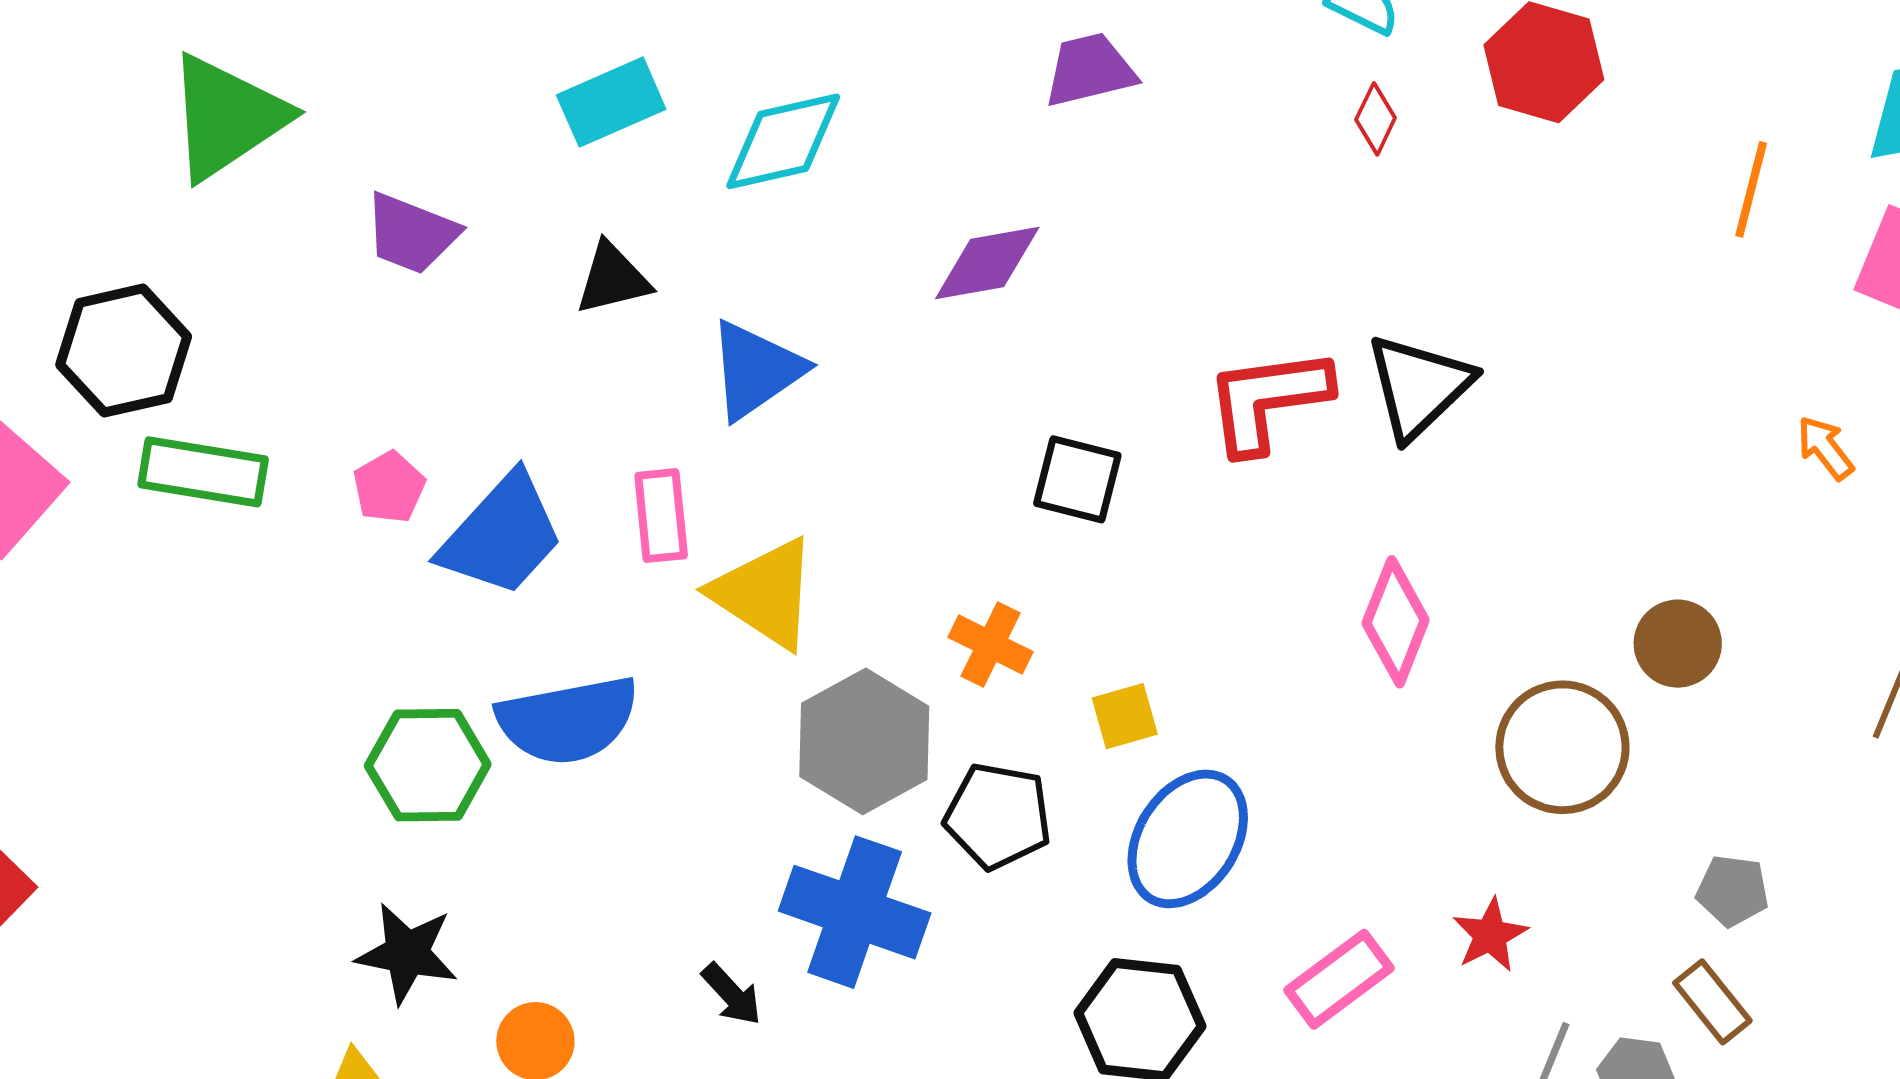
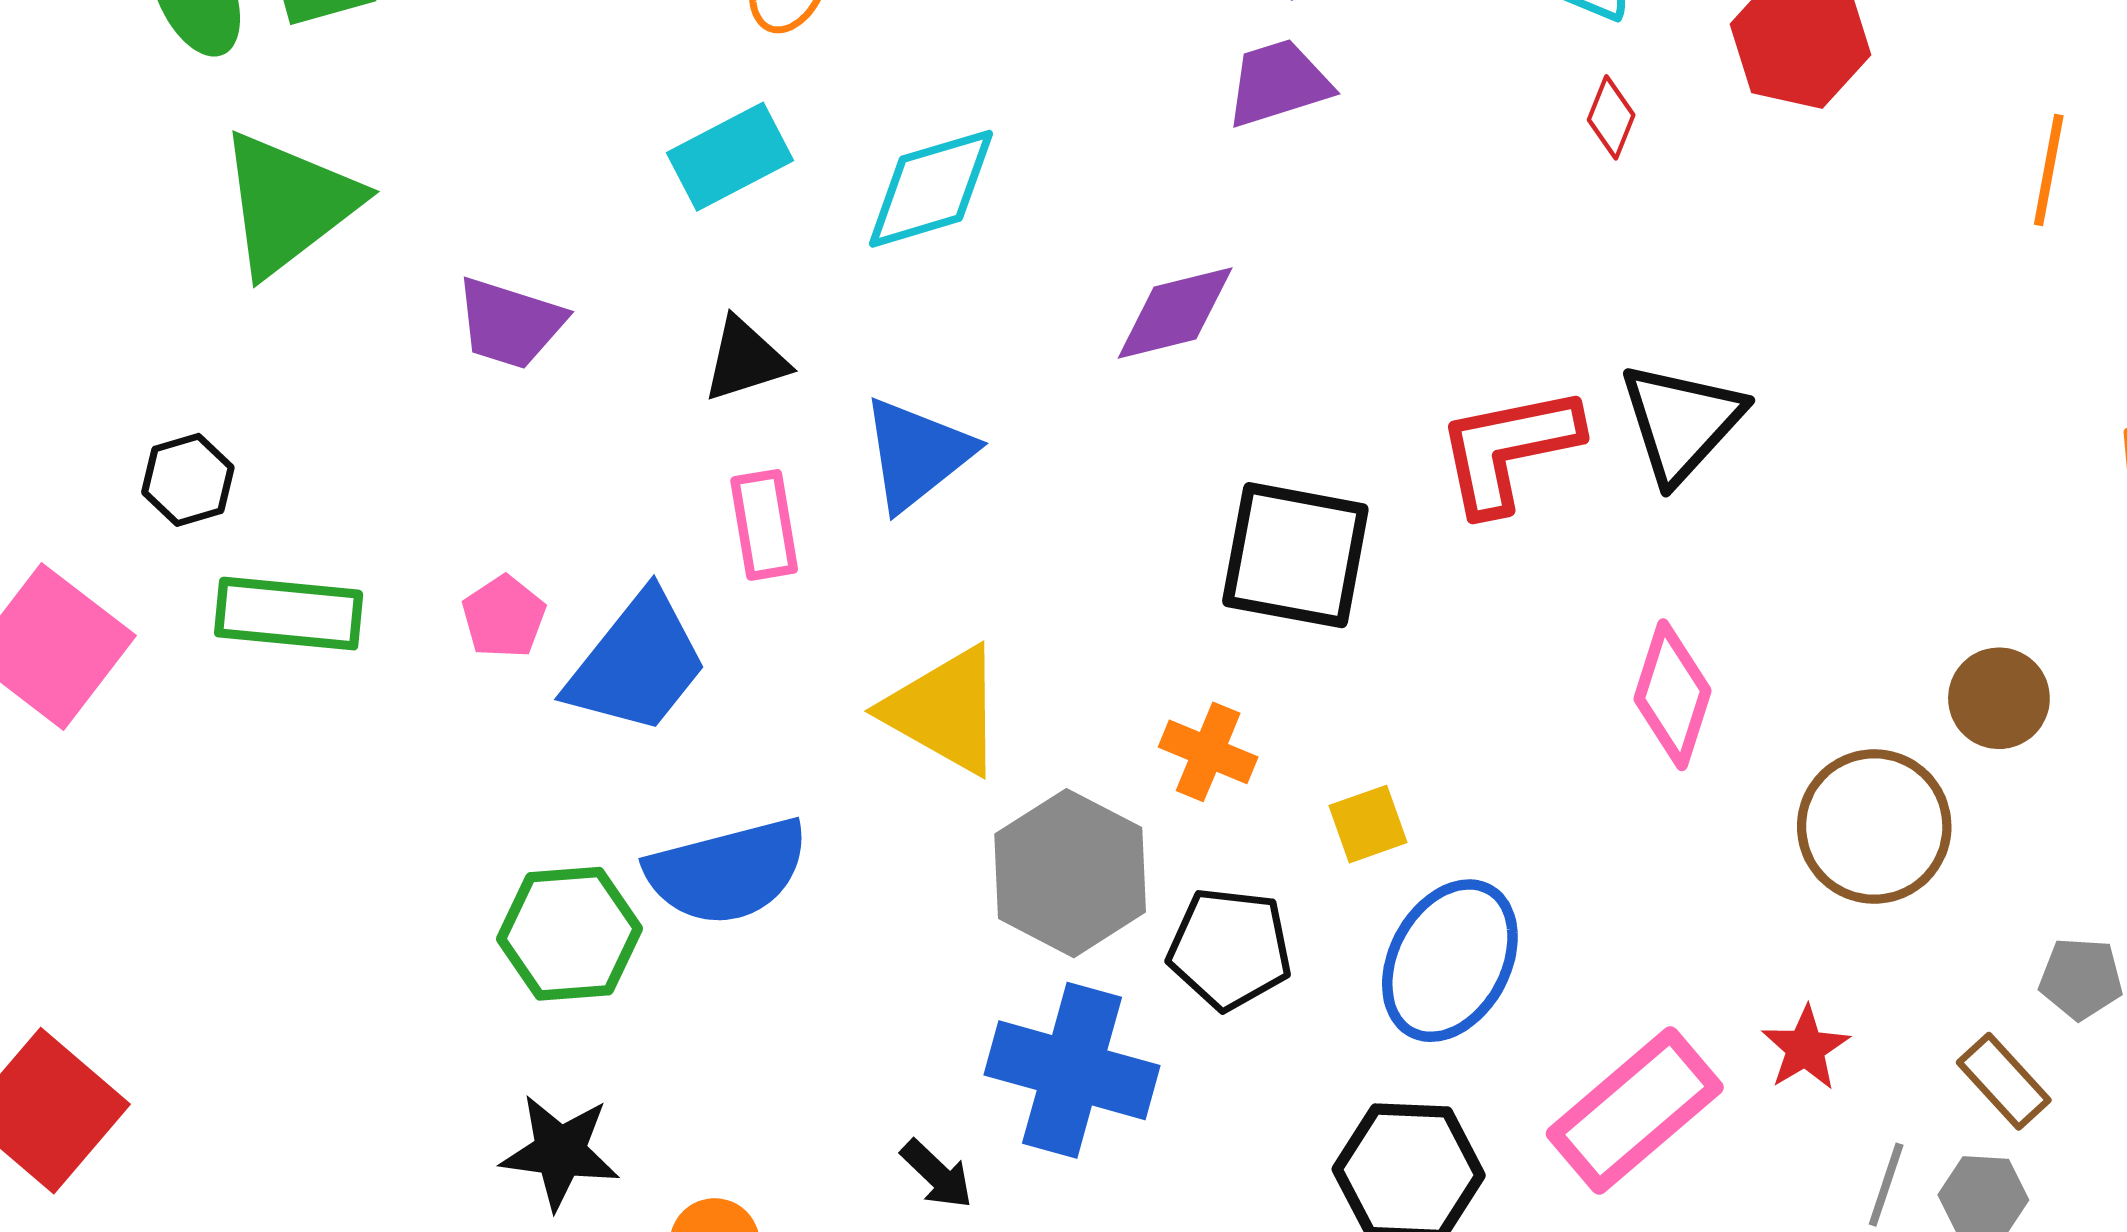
black hexagon: (124, 351) -> (188, 480), size x0.6
black square: (1077, 479) -> (1295, 555), size x1.5
pink rectangle: (661, 516) -> (764, 525), moved
pink rectangle: (1339, 979) -> (1635, 1111), size x1.4
brown rectangle: (1712, 1002) -> (2004, 1081), moved

